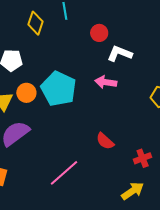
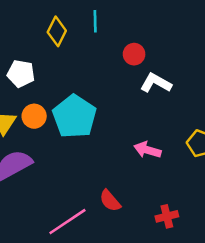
pink arrow: (106, 82) -> (147, 150), moved
red semicircle: (105, 141) -> (110, 201), moved

